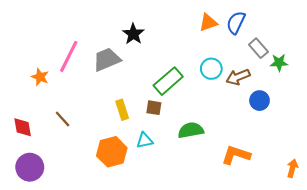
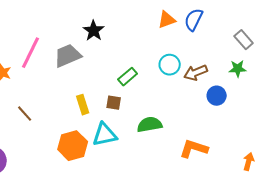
gray rectangle: (258, 48) -> (244, 40), moved
green star: (279, 63) -> (238, 69), moved
green rectangle: (168, 81) -> (128, 77), size x0.7
cyan triangle: (145, 141) -> (105, 135), size x1.5

